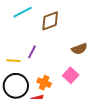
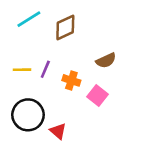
yellow line: (13, 61) -> (22, 70), moved
orange cross: (44, 83) -> (71, 80), moved

